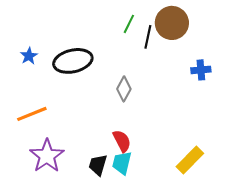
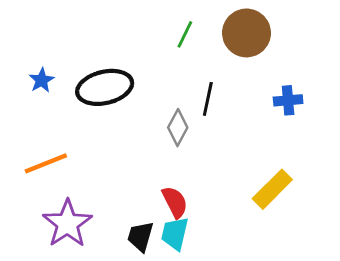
black line: (148, 37) -> (208, 99), moved
yellow rectangle: (190, 160) -> (272, 189), moved

